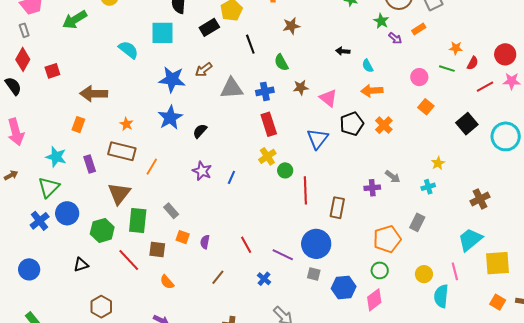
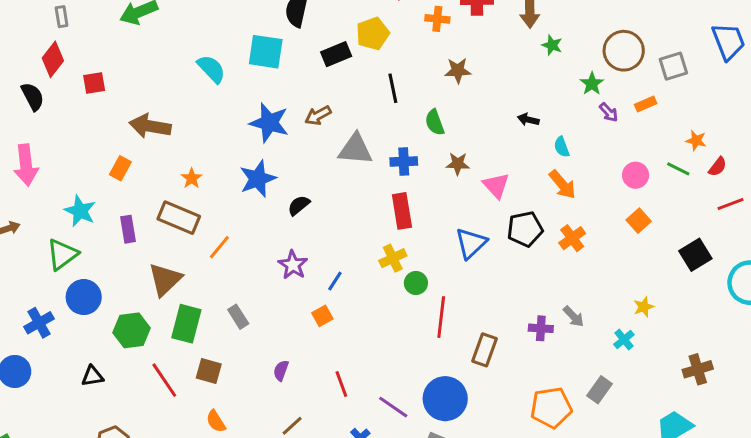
orange arrow: (372, 91) -> (562, 185), turned -135
cyan cross: (428, 187) -> (624, 339), turned -32
blue cross: (40, 221) -> (39, 323), moved
orange square: (183, 237) -> (322, 316), moved, turned 32

